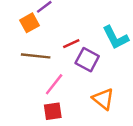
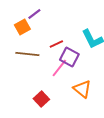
pink line: (54, 84) -> (59, 68), moved
red square: (53, 111) -> (41, 99), turned -35

